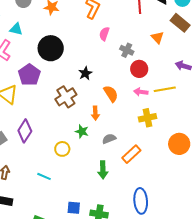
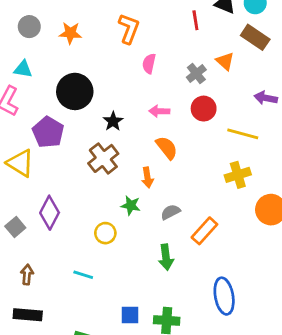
gray cross: (127, 50) -> (196, 73), moved, turned 32
black star: (85, 73) -> (113, 121), moved
yellow line: (165, 89) -> (243, 134), turned 30
pink arrow: (141, 92) -> (159, 111), moved
yellow cross: (147, 118) -> (238, 175), moved

